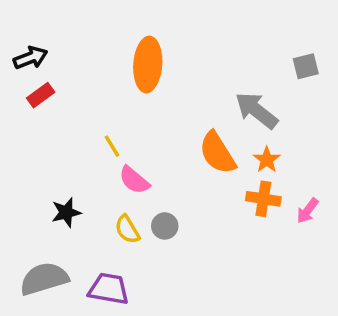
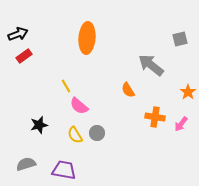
orange semicircle: (217, 153) -> (128, 90), size x0.6
orange star: (267, 160) -> (188, 92), moved
gray semicircle: (44, 279) -> (26, 164), size x0.7

